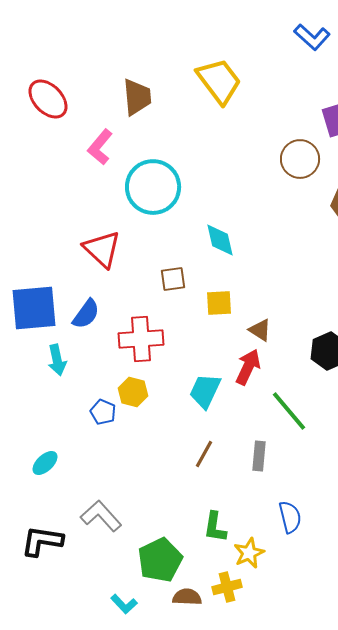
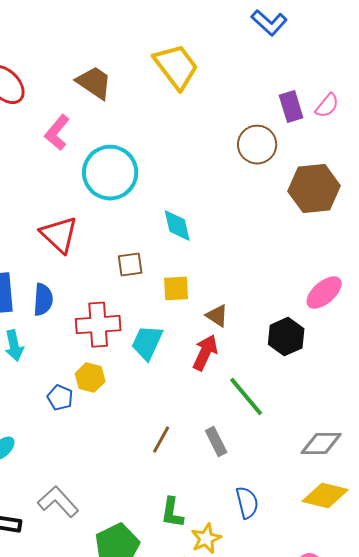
brown trapezoid: (137, 97) -> (94, 83), turned -51
blue semicircle: (86, 314) -> (43, 300), turned -32
cyan trapezoid: (205, 391) -> (147, 343), moved
gray rectangle: (259, 456) -> (216, 442), turned -32

